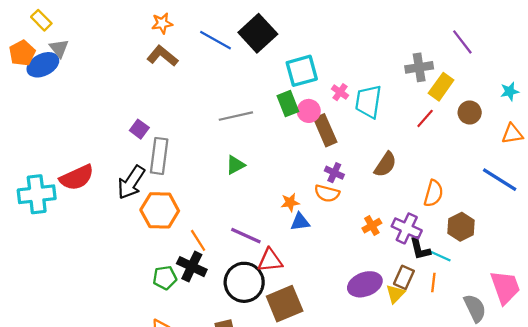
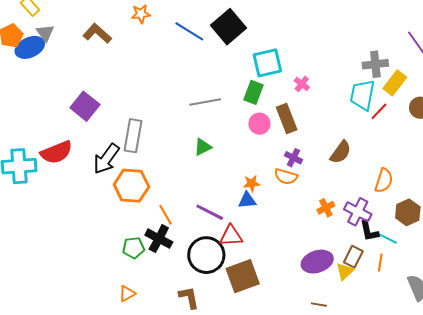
brown L-shape: (162, 56) -> (97, 34), moved
cyan trapezoid: (368, 102) -> (362, 95), moved
green rectangle: (288, 104) -> (253, 92), turned 40
pink circle: (309, 111) -> (259, 124), moved
purple square: (139, 129) -> (85, 106), moved, size x1.6
blue triangle: (300, 222) -> (247, 200), moved

